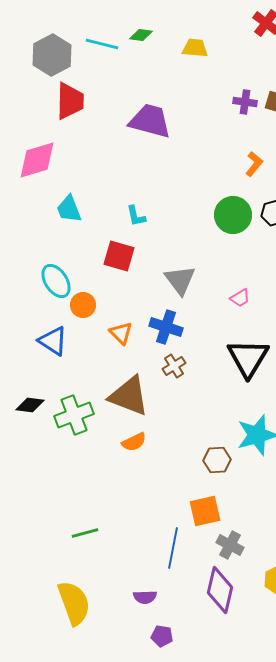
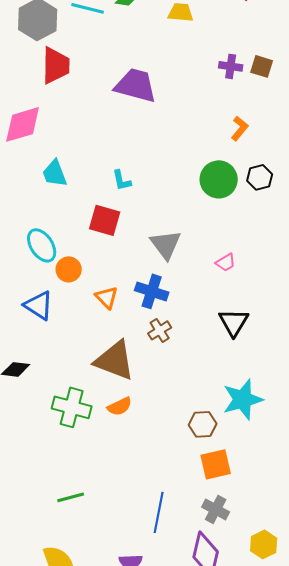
black triangle: (248, 358) -> (234, 322), size x0.7
green cross: (74, 415) -> (72, 407), moved, turned 36
orange square: (205, 511) -> (216, 464), moved

